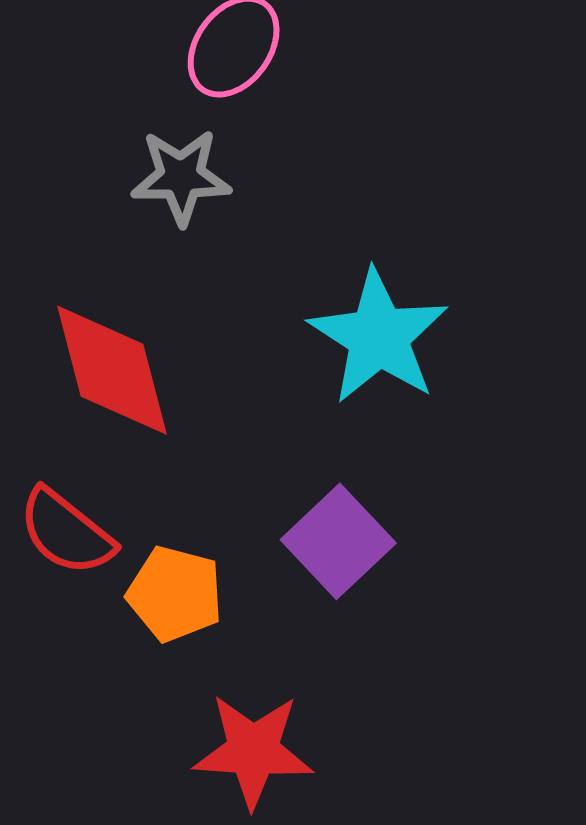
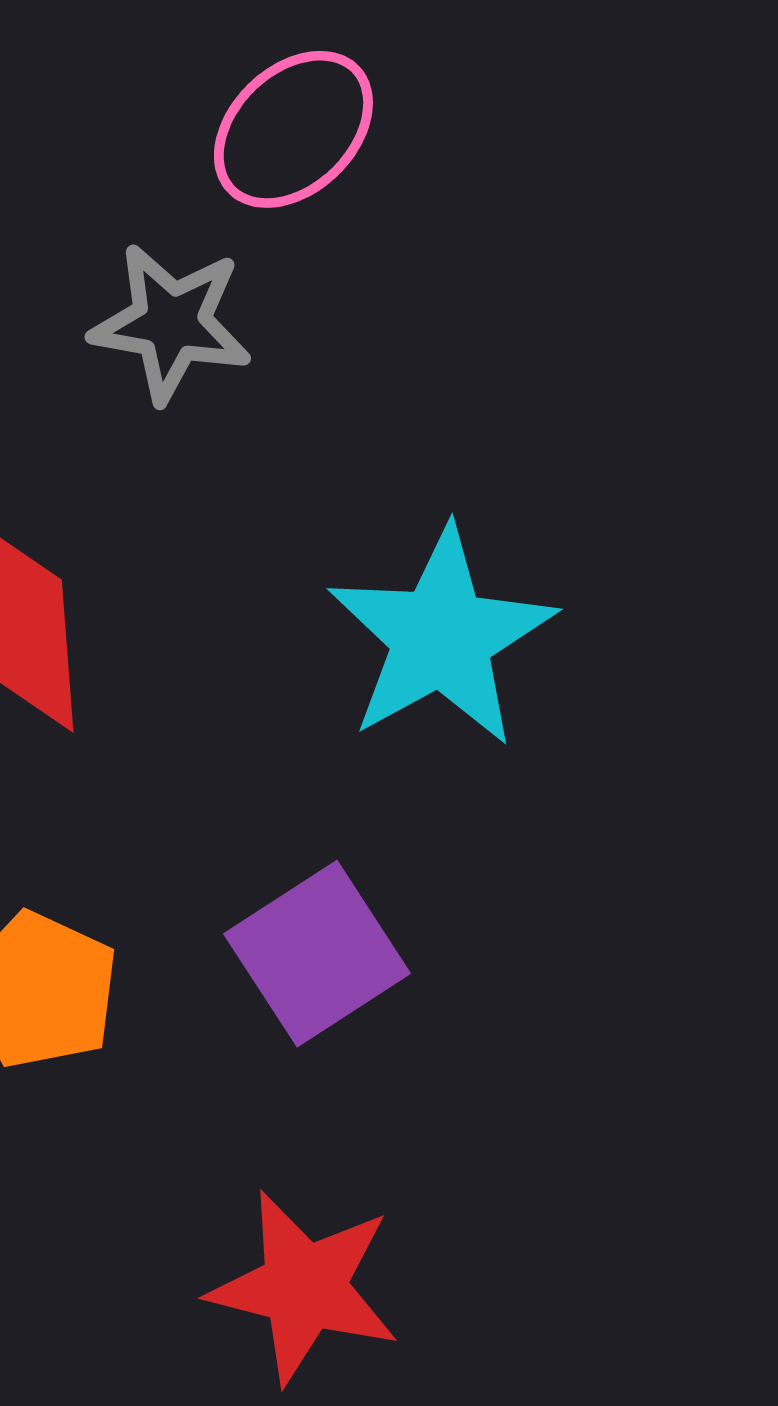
red star: (253, 751) -> (304, 1287), moved

